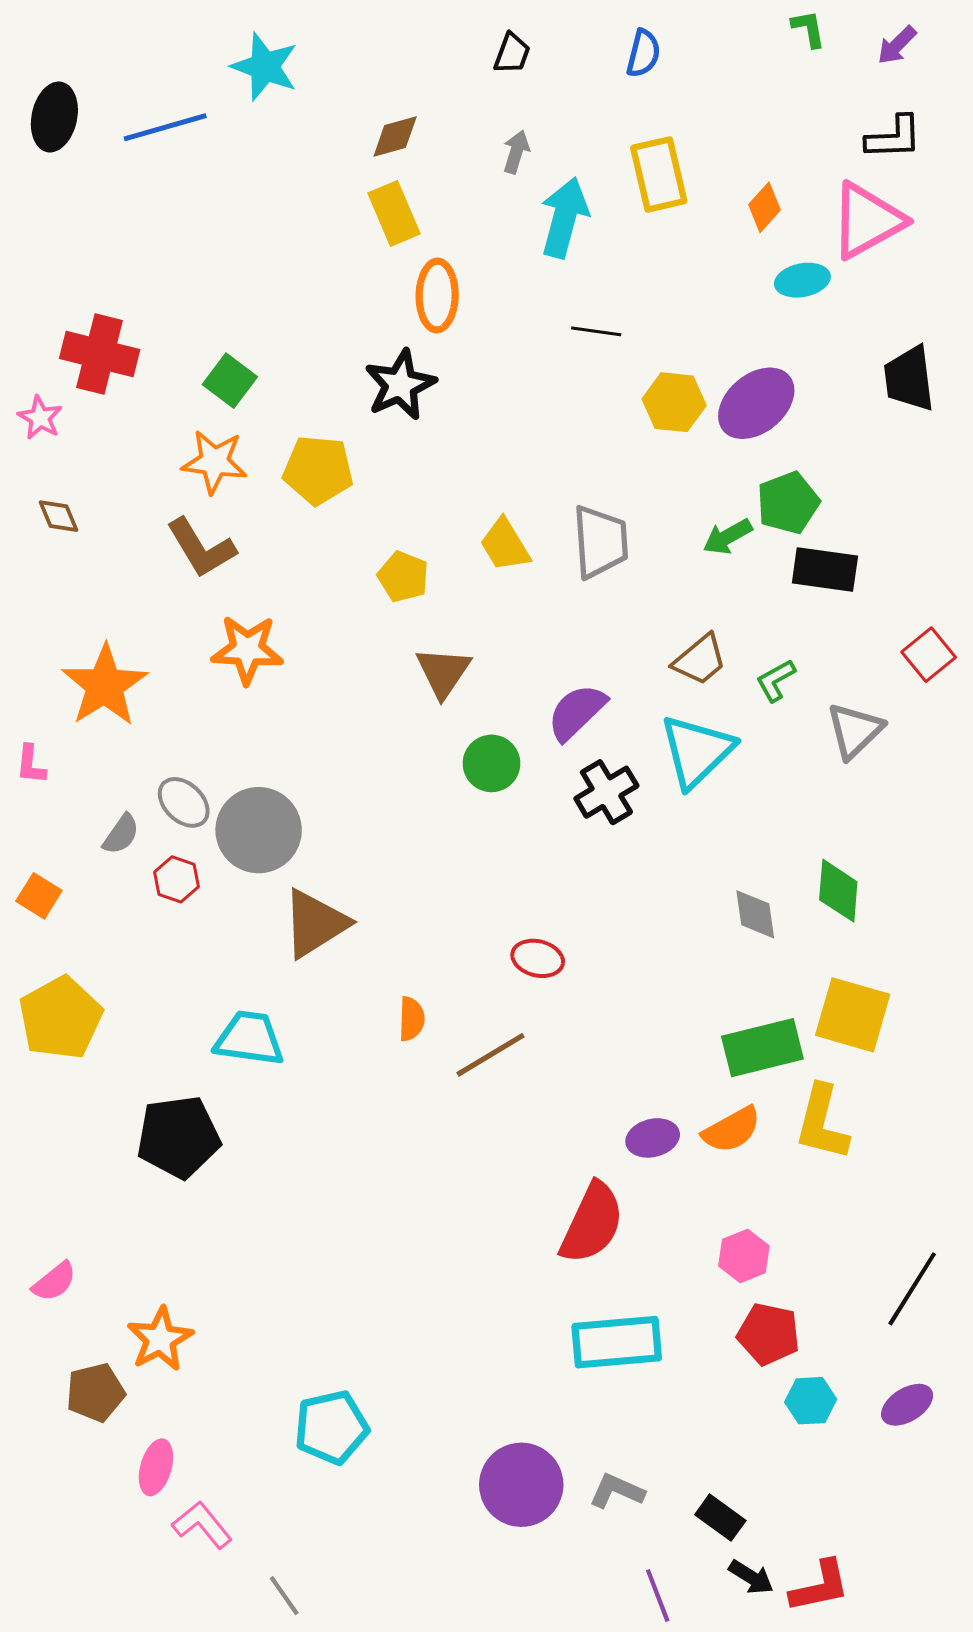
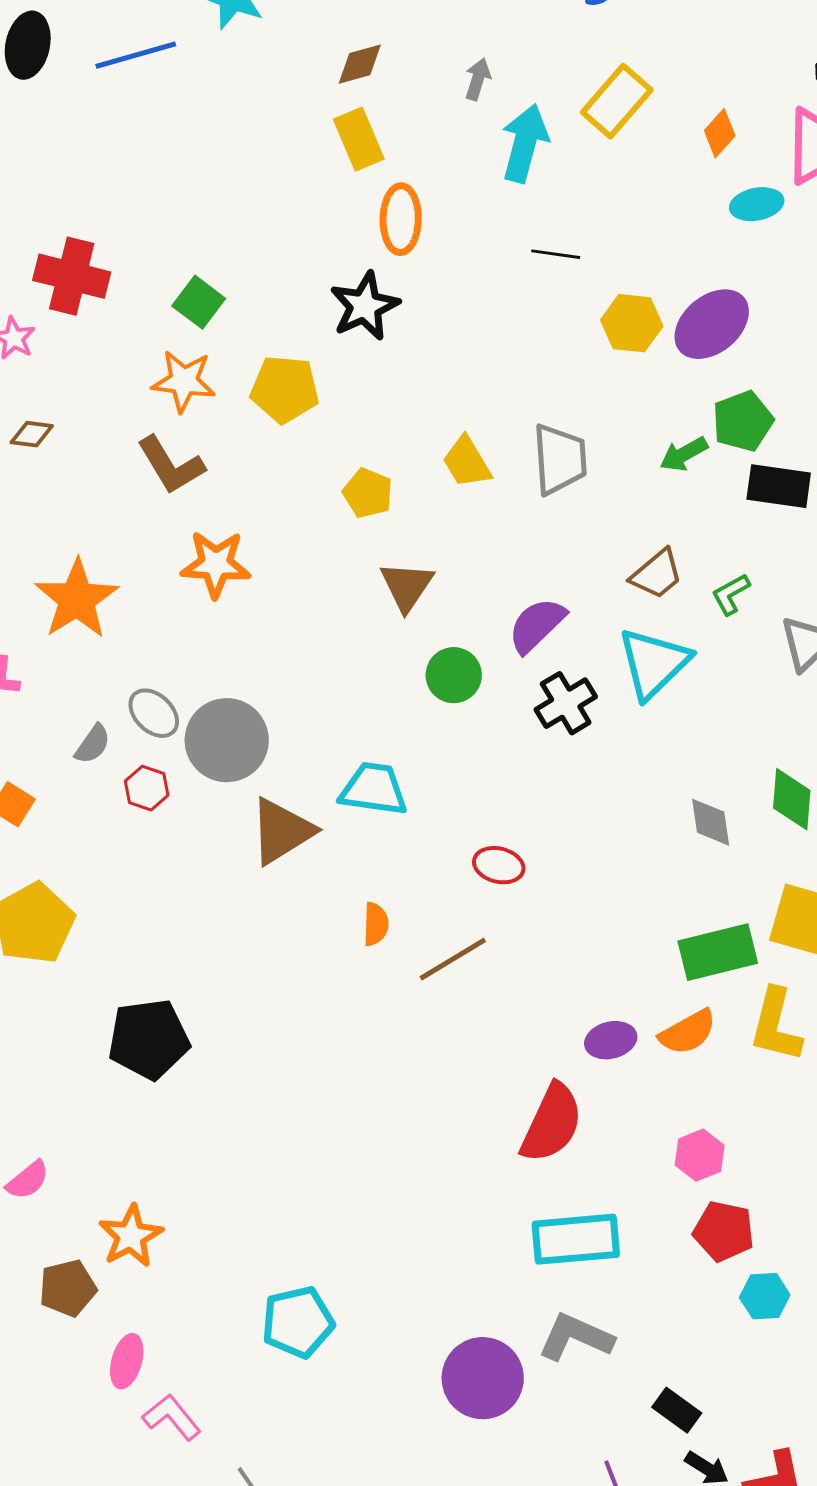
yellow rectangle: (659, 174) -> (617, 101), turned 54
brown diamond: (58, 516) -> (32, 434), turned -60
cyan trapezoid: (249, 1038) -> (374, 789), moved
gray L-shape: (617, 1491) -> (576, 1337), moved, size x1.4

